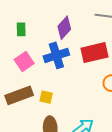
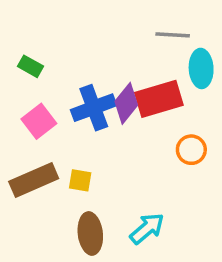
purple diamond: (64, 28) -> (126, 103), moved
green rectangle: (21, 29) -> (31, 66), turned -56

